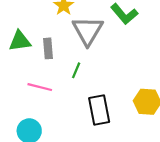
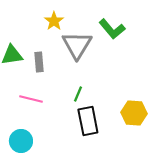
green line: (76, 70) -> (78, 94), moved

